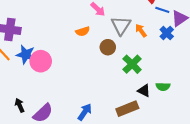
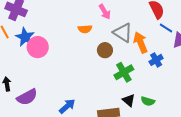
gray triangle: (121, 25) -> (123, 33), turned -45
orange arrow: (141, 31) -> (141, 42), size x1.5
blue cross: (167, 33) -> (156, 60), moved

